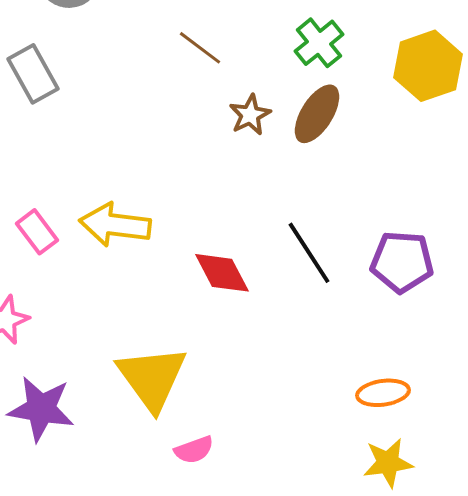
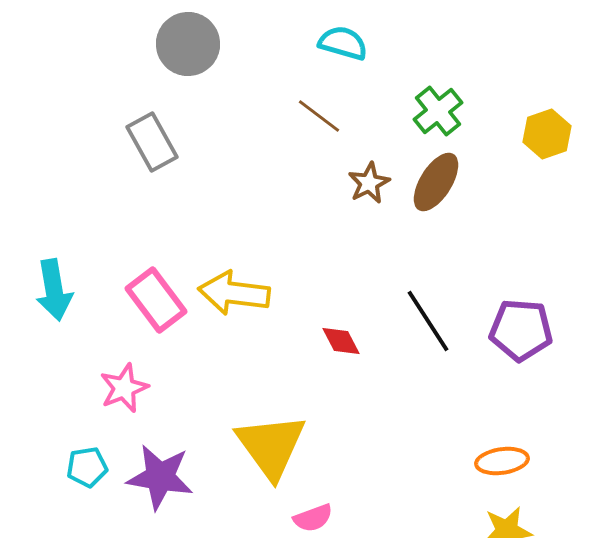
yellow hexagon: (428, 66) -> (547, 134), size x0.7
pink rectangle: (37, 232) -> (156, 300), size x1.4
red diamond: (222, 273) -> (341, 341), size x0.7

